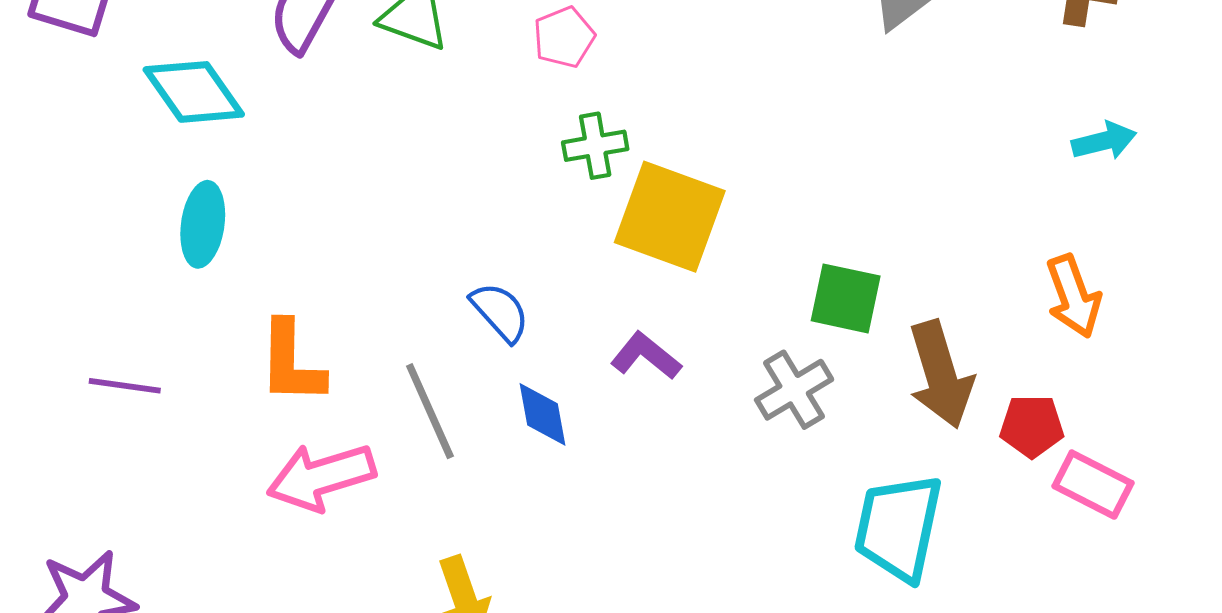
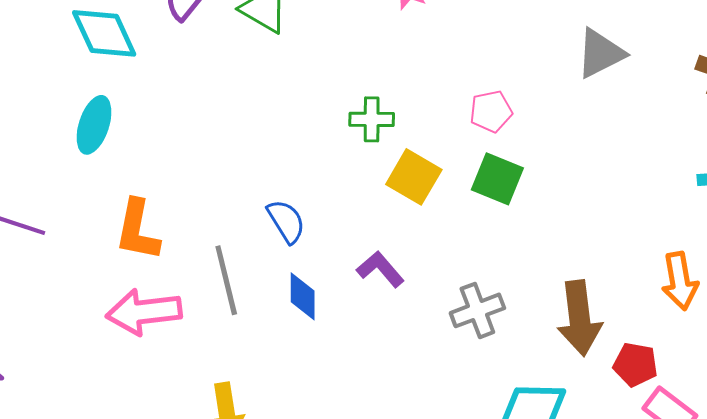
pink pentagon: (564, 37) -> (491, 111), moved
yellow square: (670, 217) -> (414, 177), size x0.7
green square: (846, 298) -> (497, 179), moved

